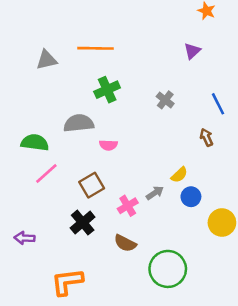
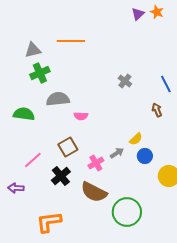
purple triangle: (192, 51) -> (138, 14), moved
green cross: (107, 90) -> (40, 73), moved
pink line: (46, 173) -> (33, 160), moved
brown semicircle: (125, 243) -> (94, 192), size x1.5

